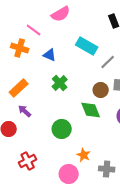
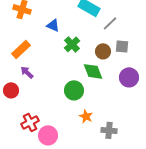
blue triangle: (50, 55) -> (53, 25), moved
green cross: (60, 83) -> (72, 44), moved
green circle: (62, 129) -> (74, 90), moved
pink circle: (69, 174) -> (48, 135), moved

